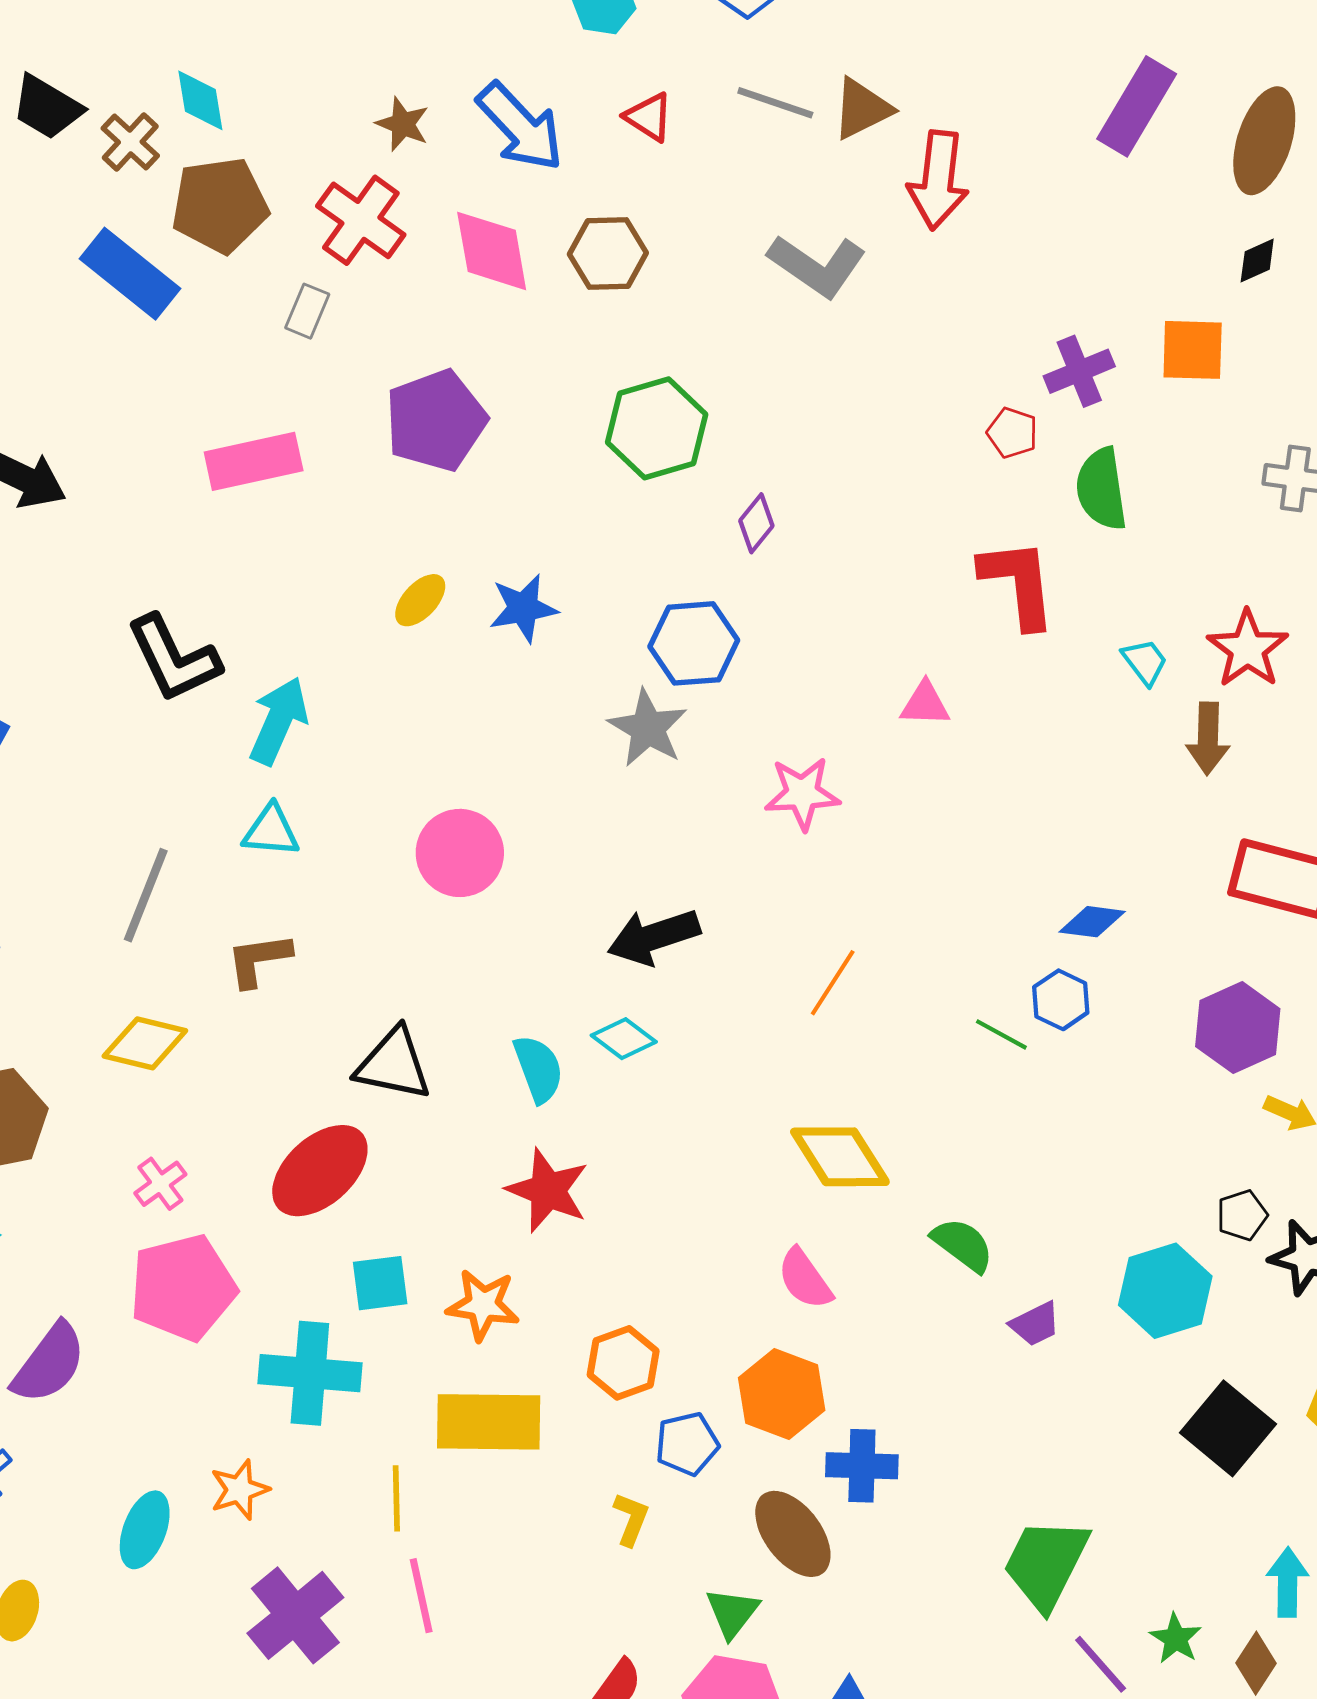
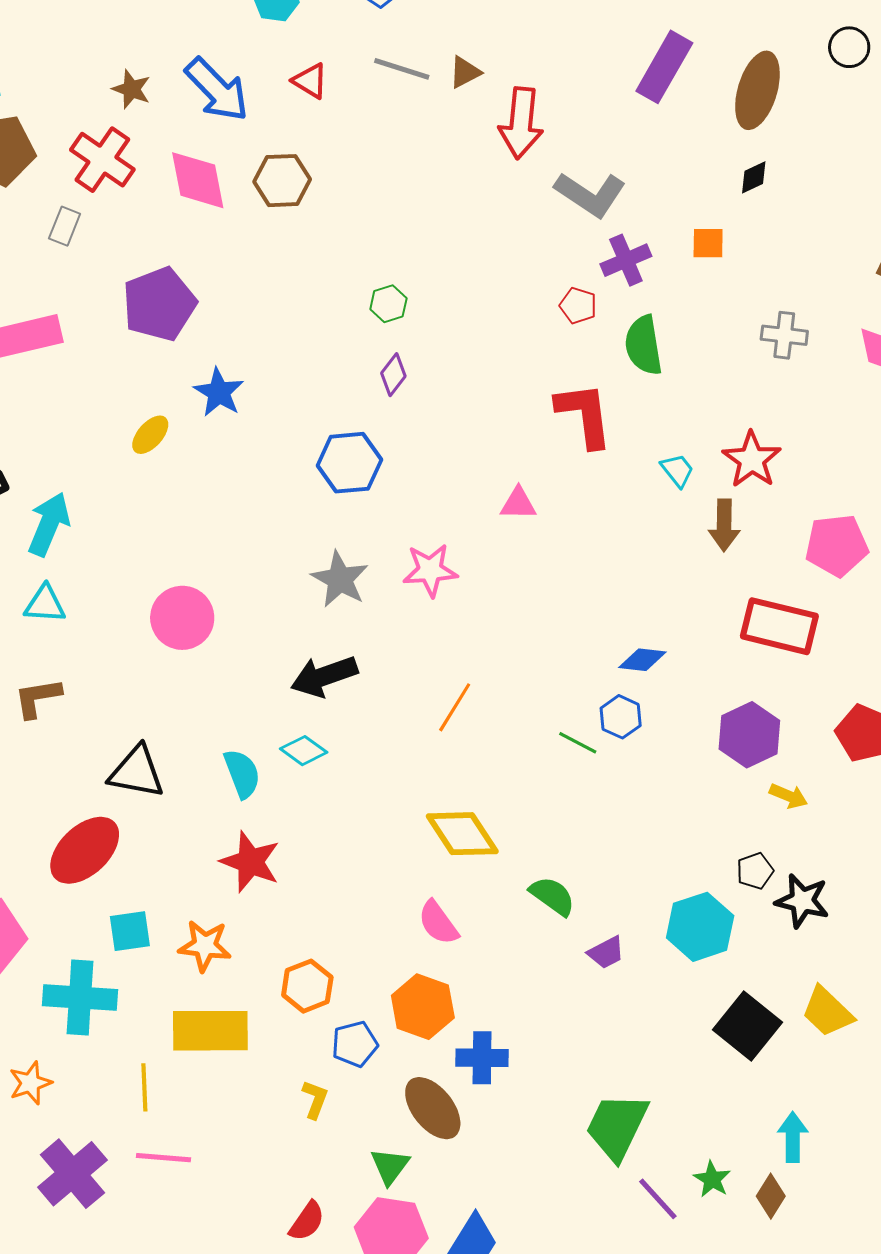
brown triangle: (862, 109) -> (465, 72), size x0.7
gray L-shape: (817, 266) -> (590, 194), moved
orange square: (1193, 350) -> (708, 243), size x0.7
green hexagon: (657, 428) -> (388, 304), moved, size x0.5
blue star: (523, 608) -> (219, 392), moved, turned -30
gray star: (648, 728) -> (340, 579), moved
pink line: (421, 1596) -> (164, 1158), turned -72

